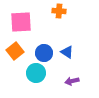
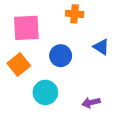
blue triangle: (67, 52) -> (101, 47), moved
blue circle: (44, 53) -> (61, 56), moved

